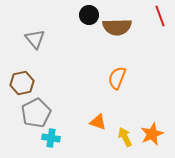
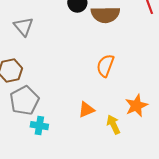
orange triangle: (98, 122) -> (86, 110), turned -42
orange star: (152, 134) -> (136, 106), moved

